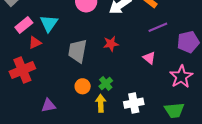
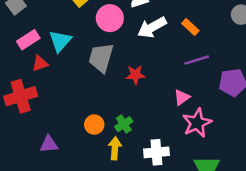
gray trapezoid: (77, 51) -> (101, 58), moved
pink triangle: (149, 58) -> (182, 97), turned 40
pink star: (181, 77) -> (197, 123), moved

